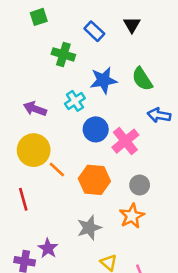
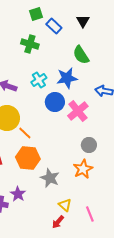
green square: (39, 17) -> (36, 14), moved
green semicircle: (142, 79) -> (81, 55), moved
blue star: (103, 80) -> (67, 78), moved
orange hexagon: (94, 180) -> (28, 158), moved
gray star: (89, 228) -> (50, 178), turned -30

